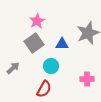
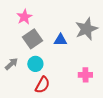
pink star: (37, 21) -> (24, 17), moved
cyan circle: (51, 66) -> (35, 64), moved

